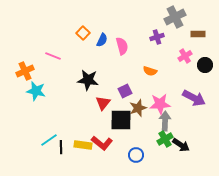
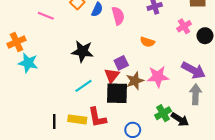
pink line: (53, 56) -> (46, 16), moved
red triangle: (103, 103) -> (112, 75), moved
gray arrow: (165, 121) -> (196, 94), moved
cyan line: (49, 140) -> (84, 86), moved
red L-shape: (102, 143) -> (97, 117), turned 40

